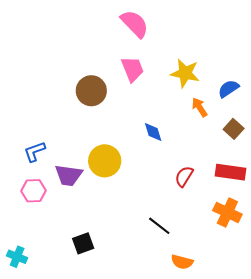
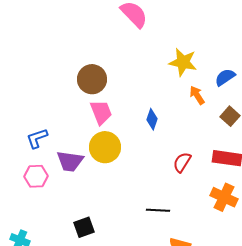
pink trapezoid: (133, 69) -> (101, 112), moved
blue diamond: (153, 132) -> (152, 119), turned 35
black line: (159, 226) -> (158, 210), turned -35

